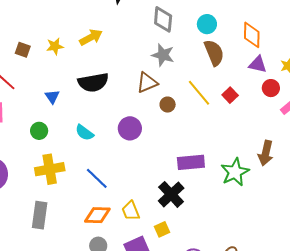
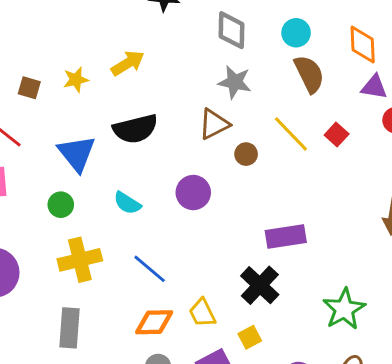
blue triangle: (52, 97) -> (77, 153), size x1.8
green star: (235, 172) -> (344, 309), moved

